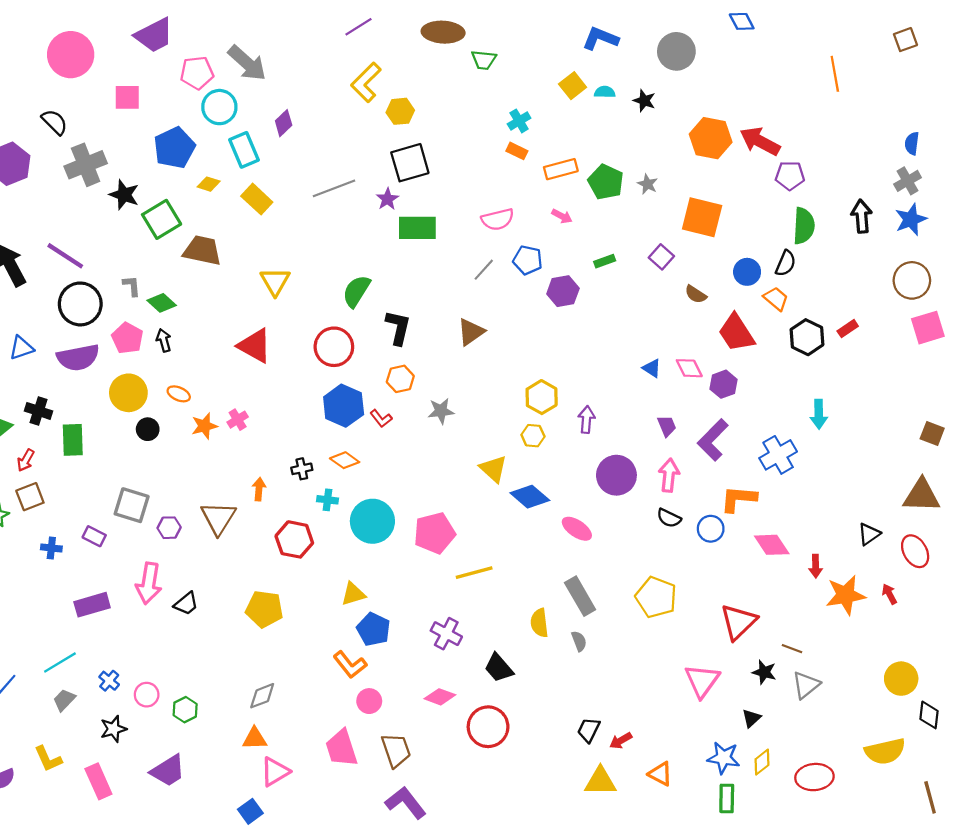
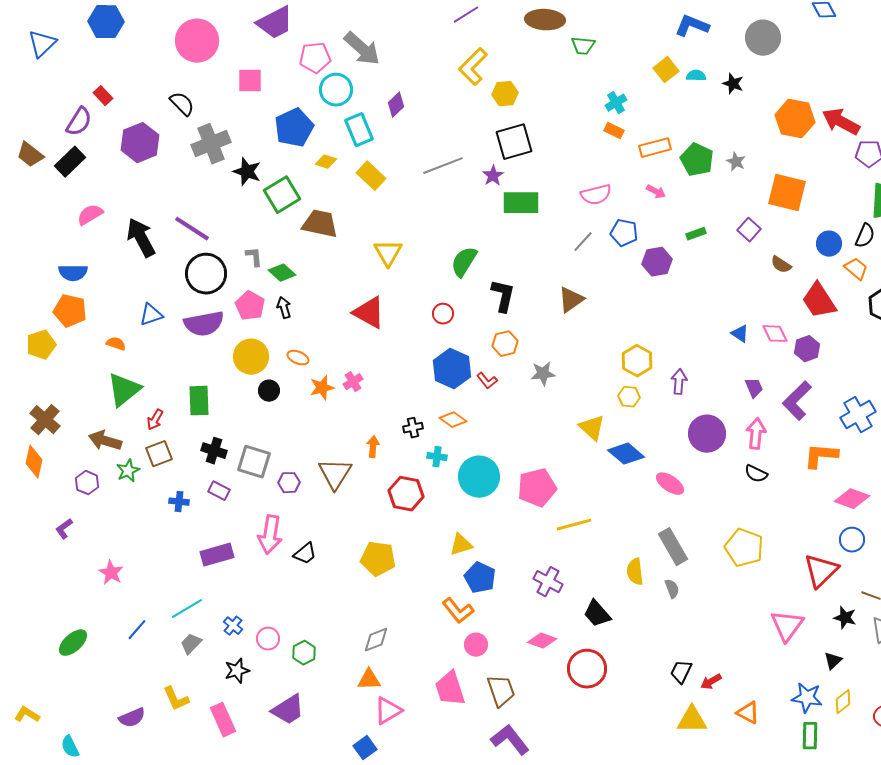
red circle: (334, 347) -> (443, 314), size x0.6
black cross: (39, 411) -> (214, 451), moved
blue circle: (711, 529) -> (852, 540), moved
pink diamond: (772, 545) -> (852, 499), turned -36

